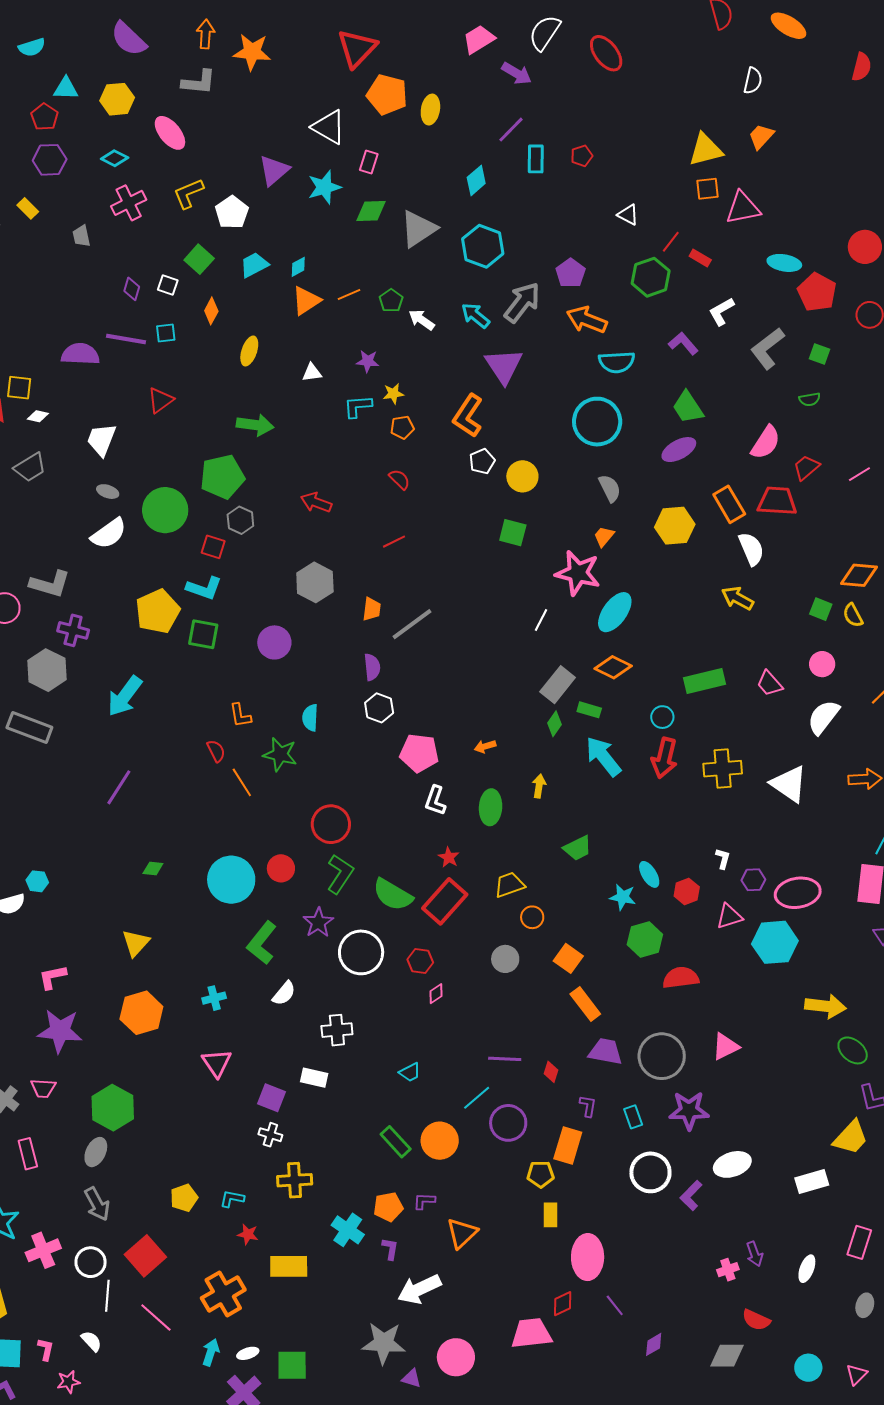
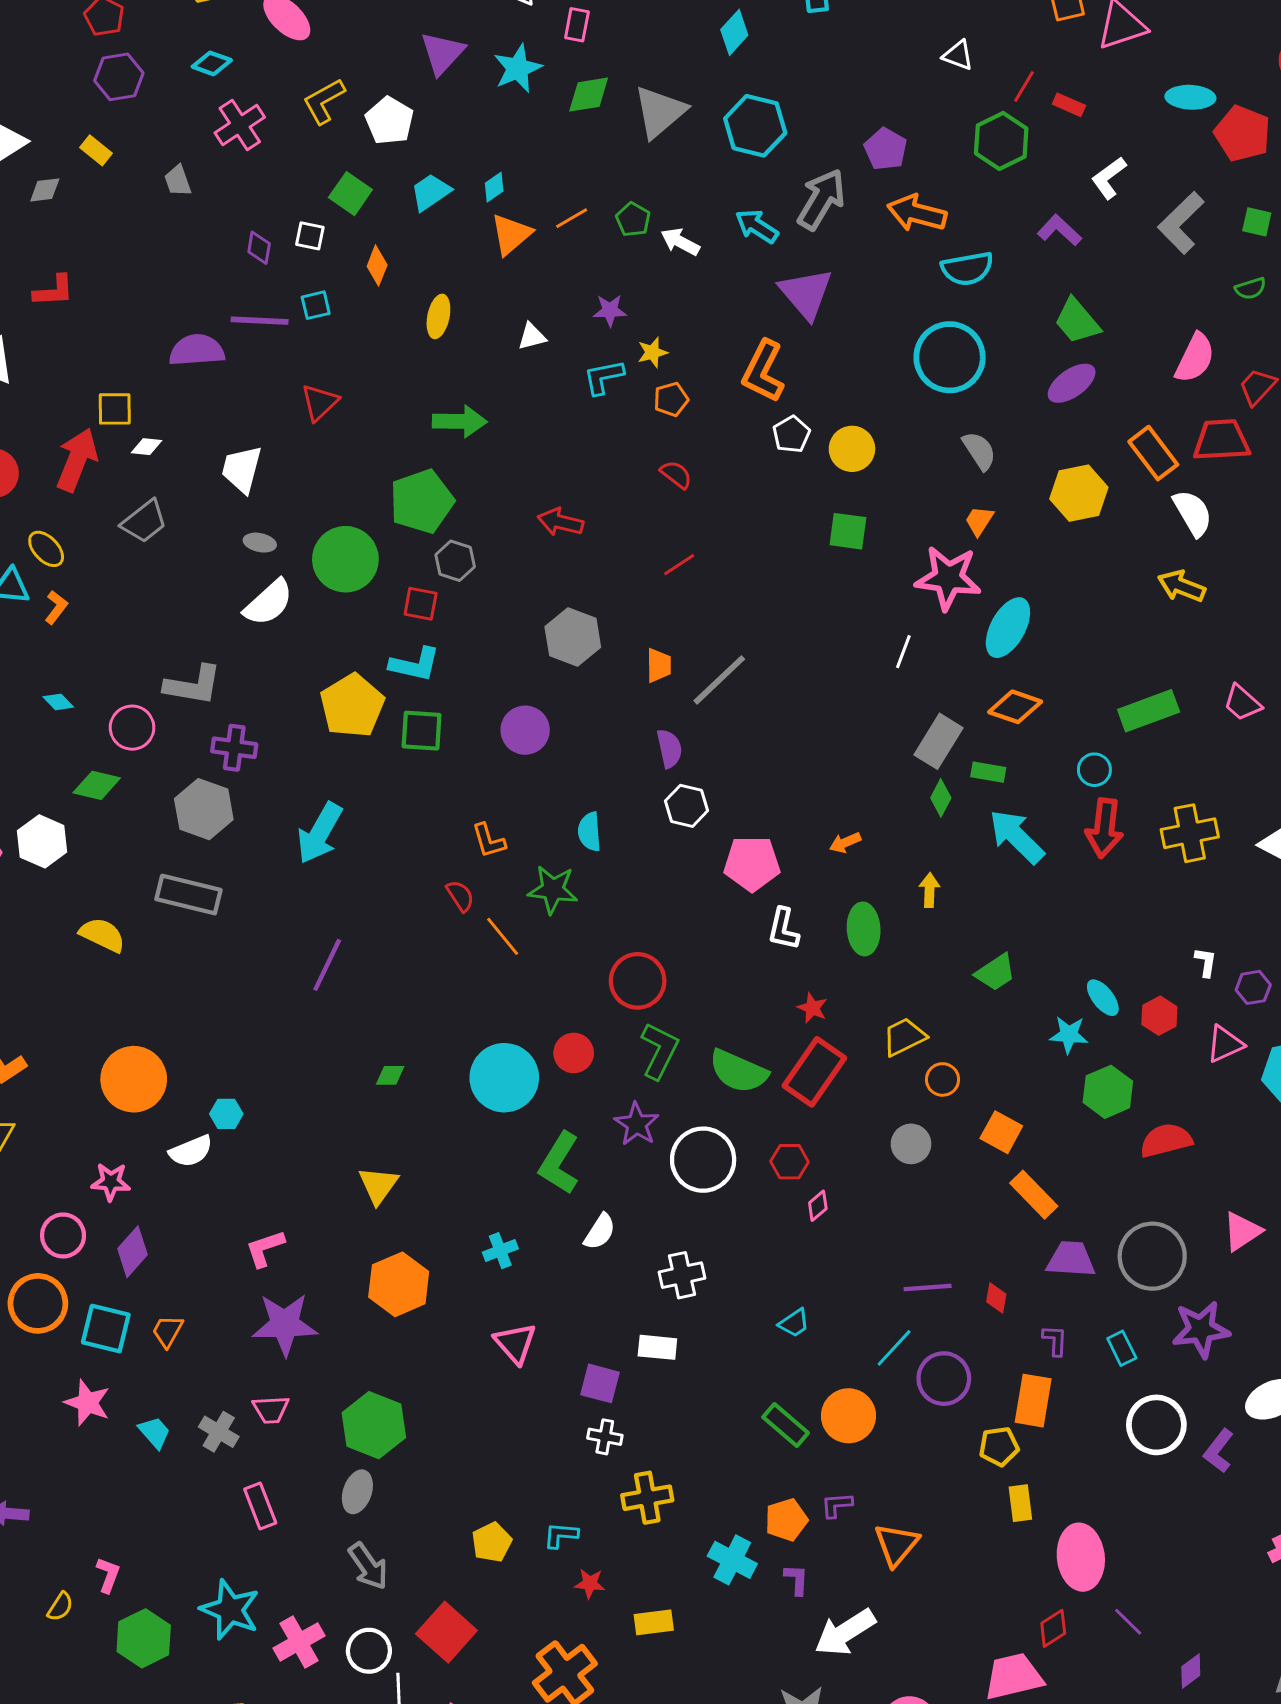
yellow rectangle: (289, 1266) -> (654, 1622), size x0.7

